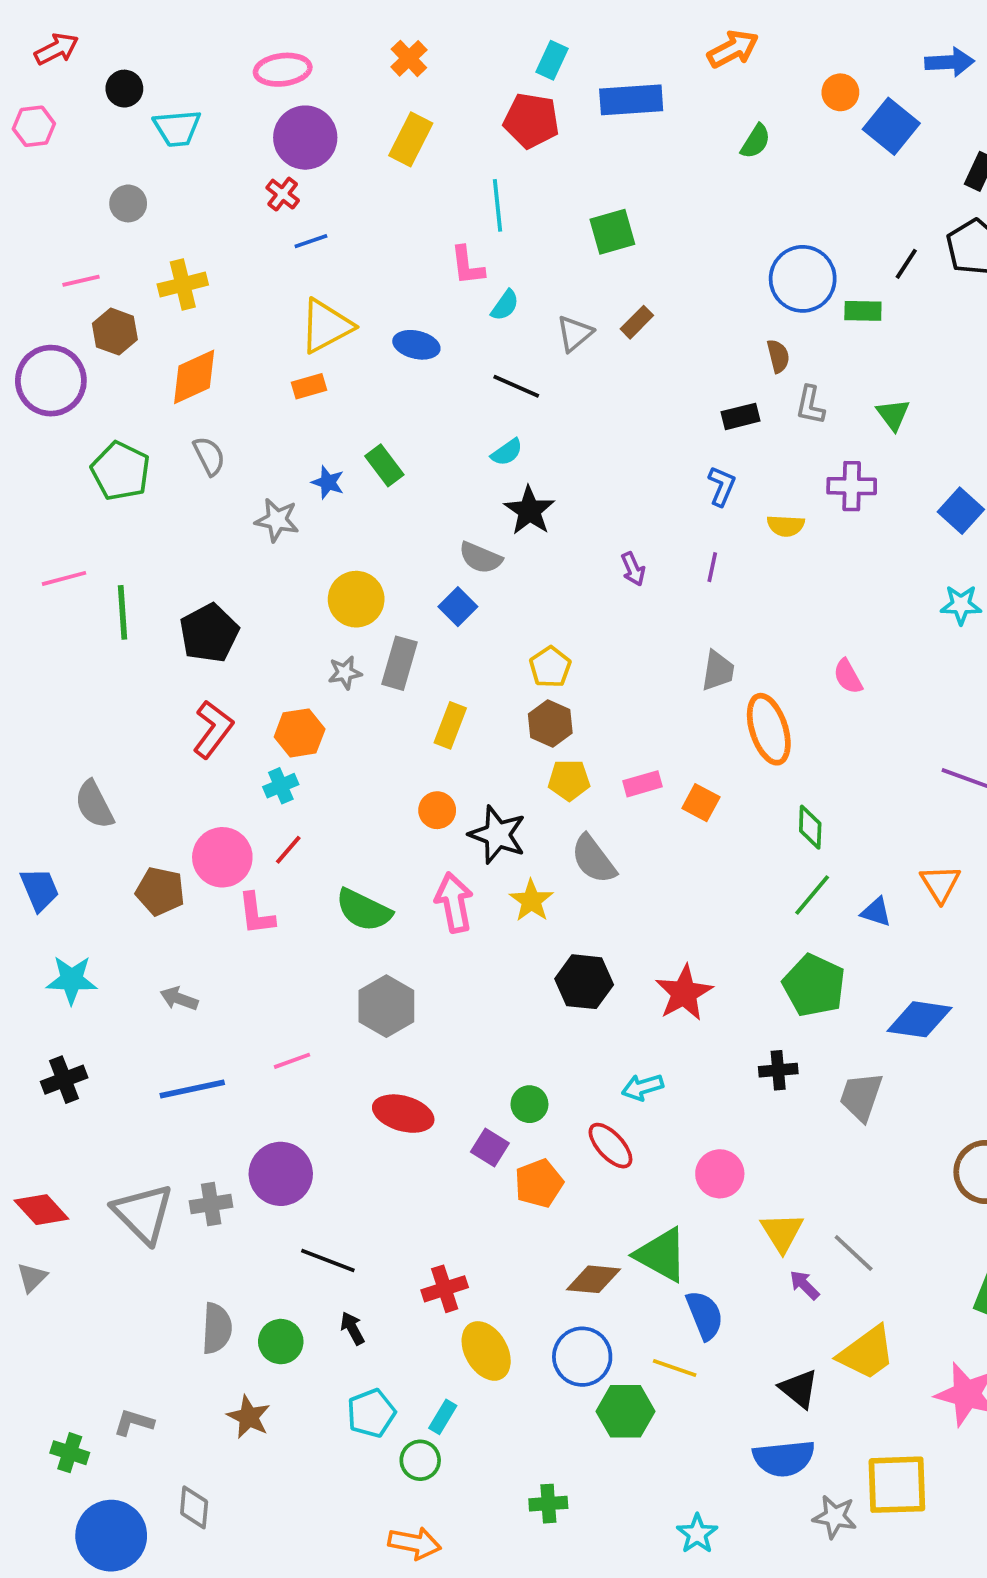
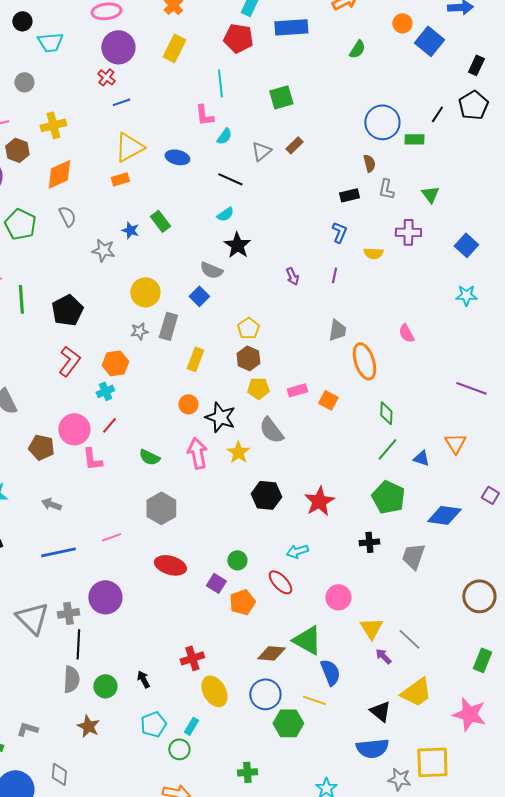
green semicircle: (364, 910) -> (149, 457), size x0.7
black line: (328, 1261) -> (78, 644), moved, turned 72

